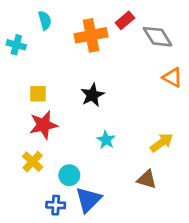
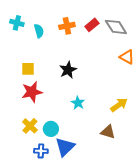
cyan semicircle: (45, 20) -> (39, 31), moved
red rectangle: (125, 20) -> (92, 25), moved
orange cross: (91, 35) -> (67, 26), size x0.7
cyan cross: (16, 45) -> (17, 23), moved
yellow cross: (33, 162) -> (30, 126), moved

